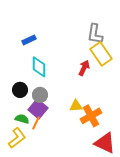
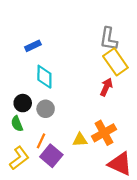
red arrow: (84, 68) -> (106, 87), moved
yellow triangle: (76, 106) -> (80, 140), moved
purple square: (38, 109) -> (51, 156), moved
green semicircle: (22, 119) -> (17, 124), moved, turned -128

